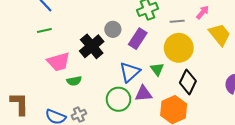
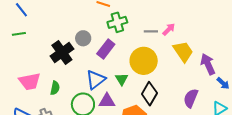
gray line: (177, 21) -> (151, 31), moved
pink trapezoid: (59, 62) -> (30, 81), moved
green semicircle: (74, 81) -> (55, 88), moved, turned -72

